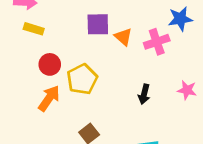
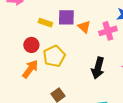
yellow rectangle: (34, 29) -> (45, 23), moved
black arrow: (144, 94) -> (98, 68), size x1.5

